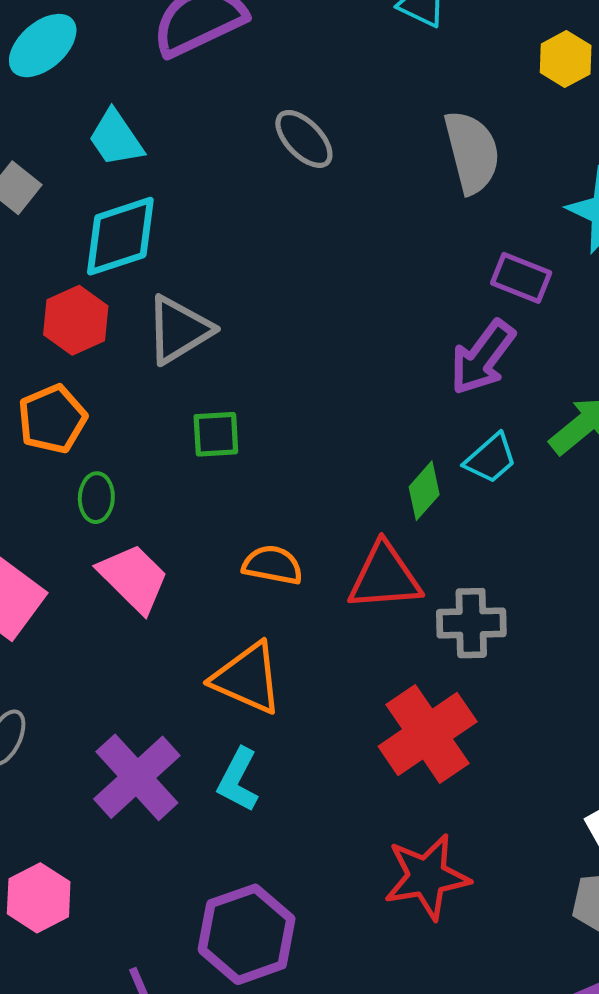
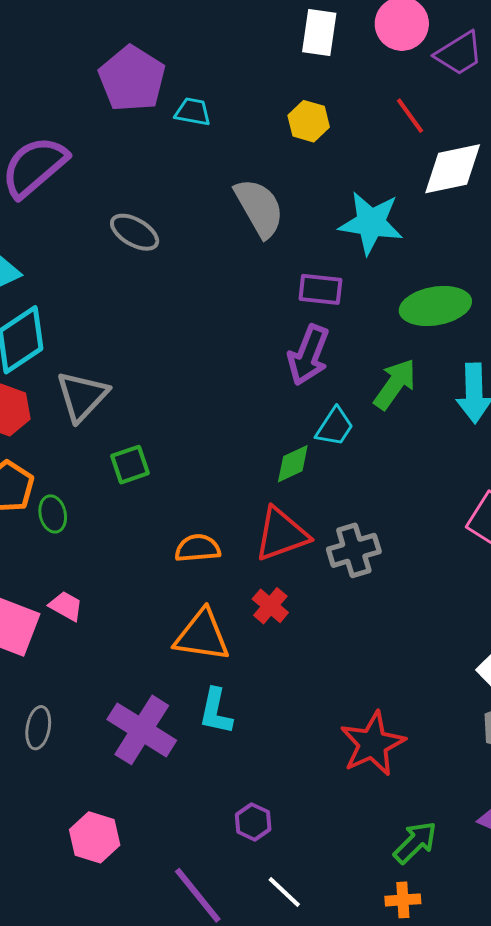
green diamond: (424, 491) -> (293, 464), turned 39
green ellipse: (96, 498) -> (53, 514), moved
pink trapezoid: (134, 578) -> (66, 606), moved, size x0.6
red cross: (428, 734) -> (270, 606), moved, size x0.5
purple hexagon: (247, 934) -> (253, 822), size x0.5

